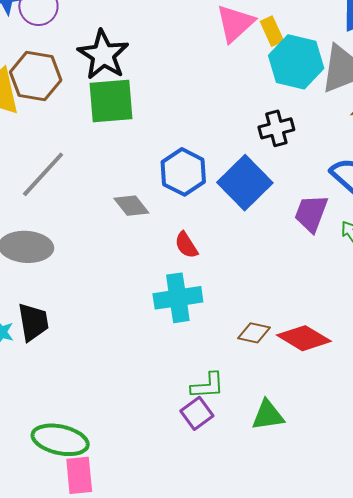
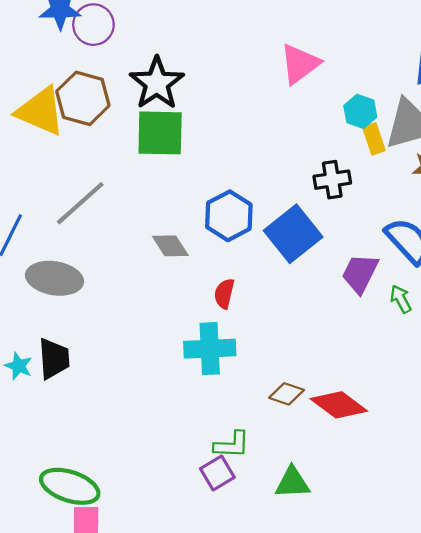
yellow rectangle: (272, 31) -> (374, 139), moved
cyan hexagon: (296, 62) -> (360, 111), size x0.6
red semicircle: (186, 245) -> (224, 294), turned 40

